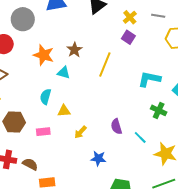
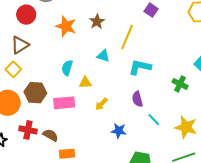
cyan triangle: (64, 73) -> (103, 56), moved
cyan L-shape: (149, 79) -> (140, 67), moved
pink rectangle: (43, 132) -> (64, 103), size x1.5
cyan line: (140, 137) -> (154, 120), moved

